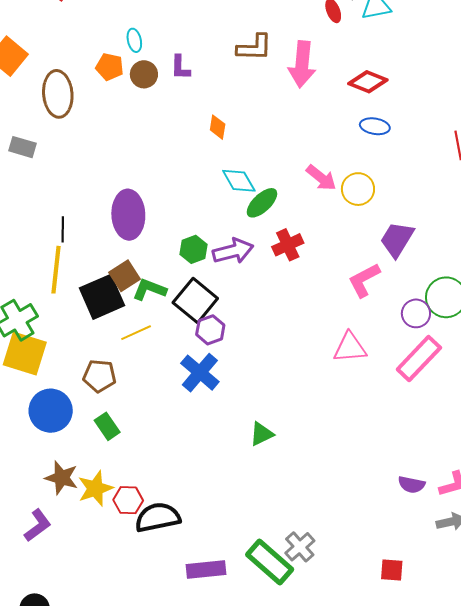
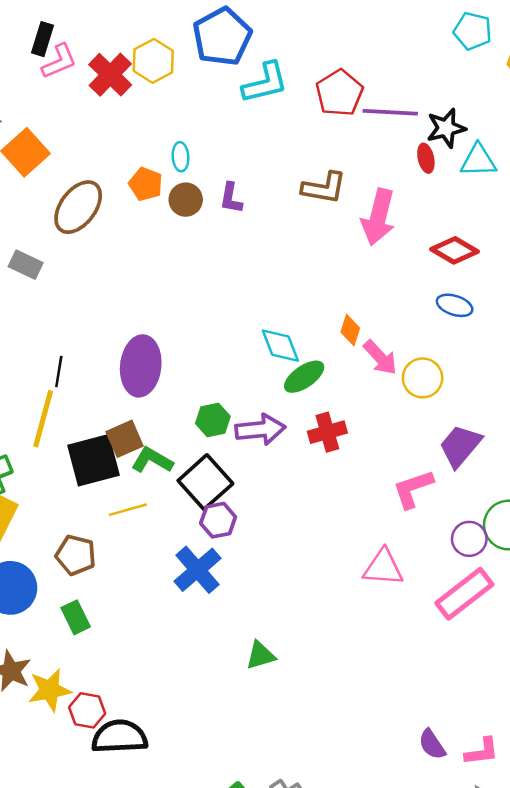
brown ellipse: (58, 94) -> (78, 207), turned 33
orange diamond: (218, 127) -> (350, 330), moved
purple semicircle: (412, 485) -> (432, 744), turned 36

